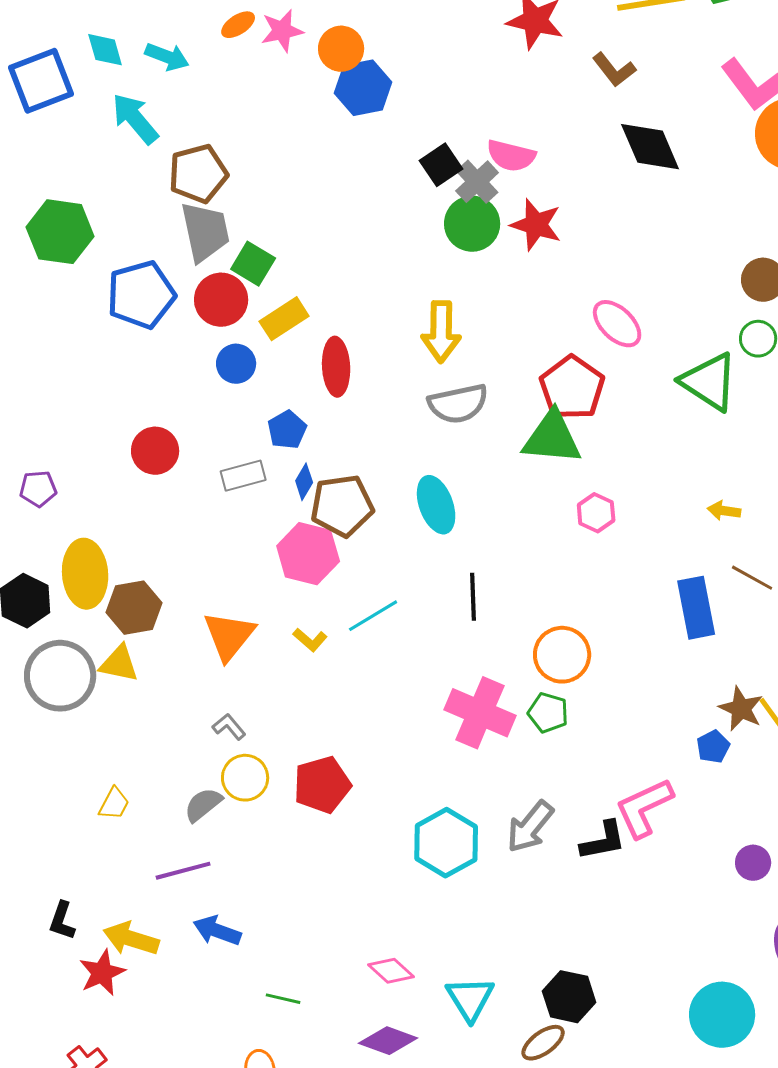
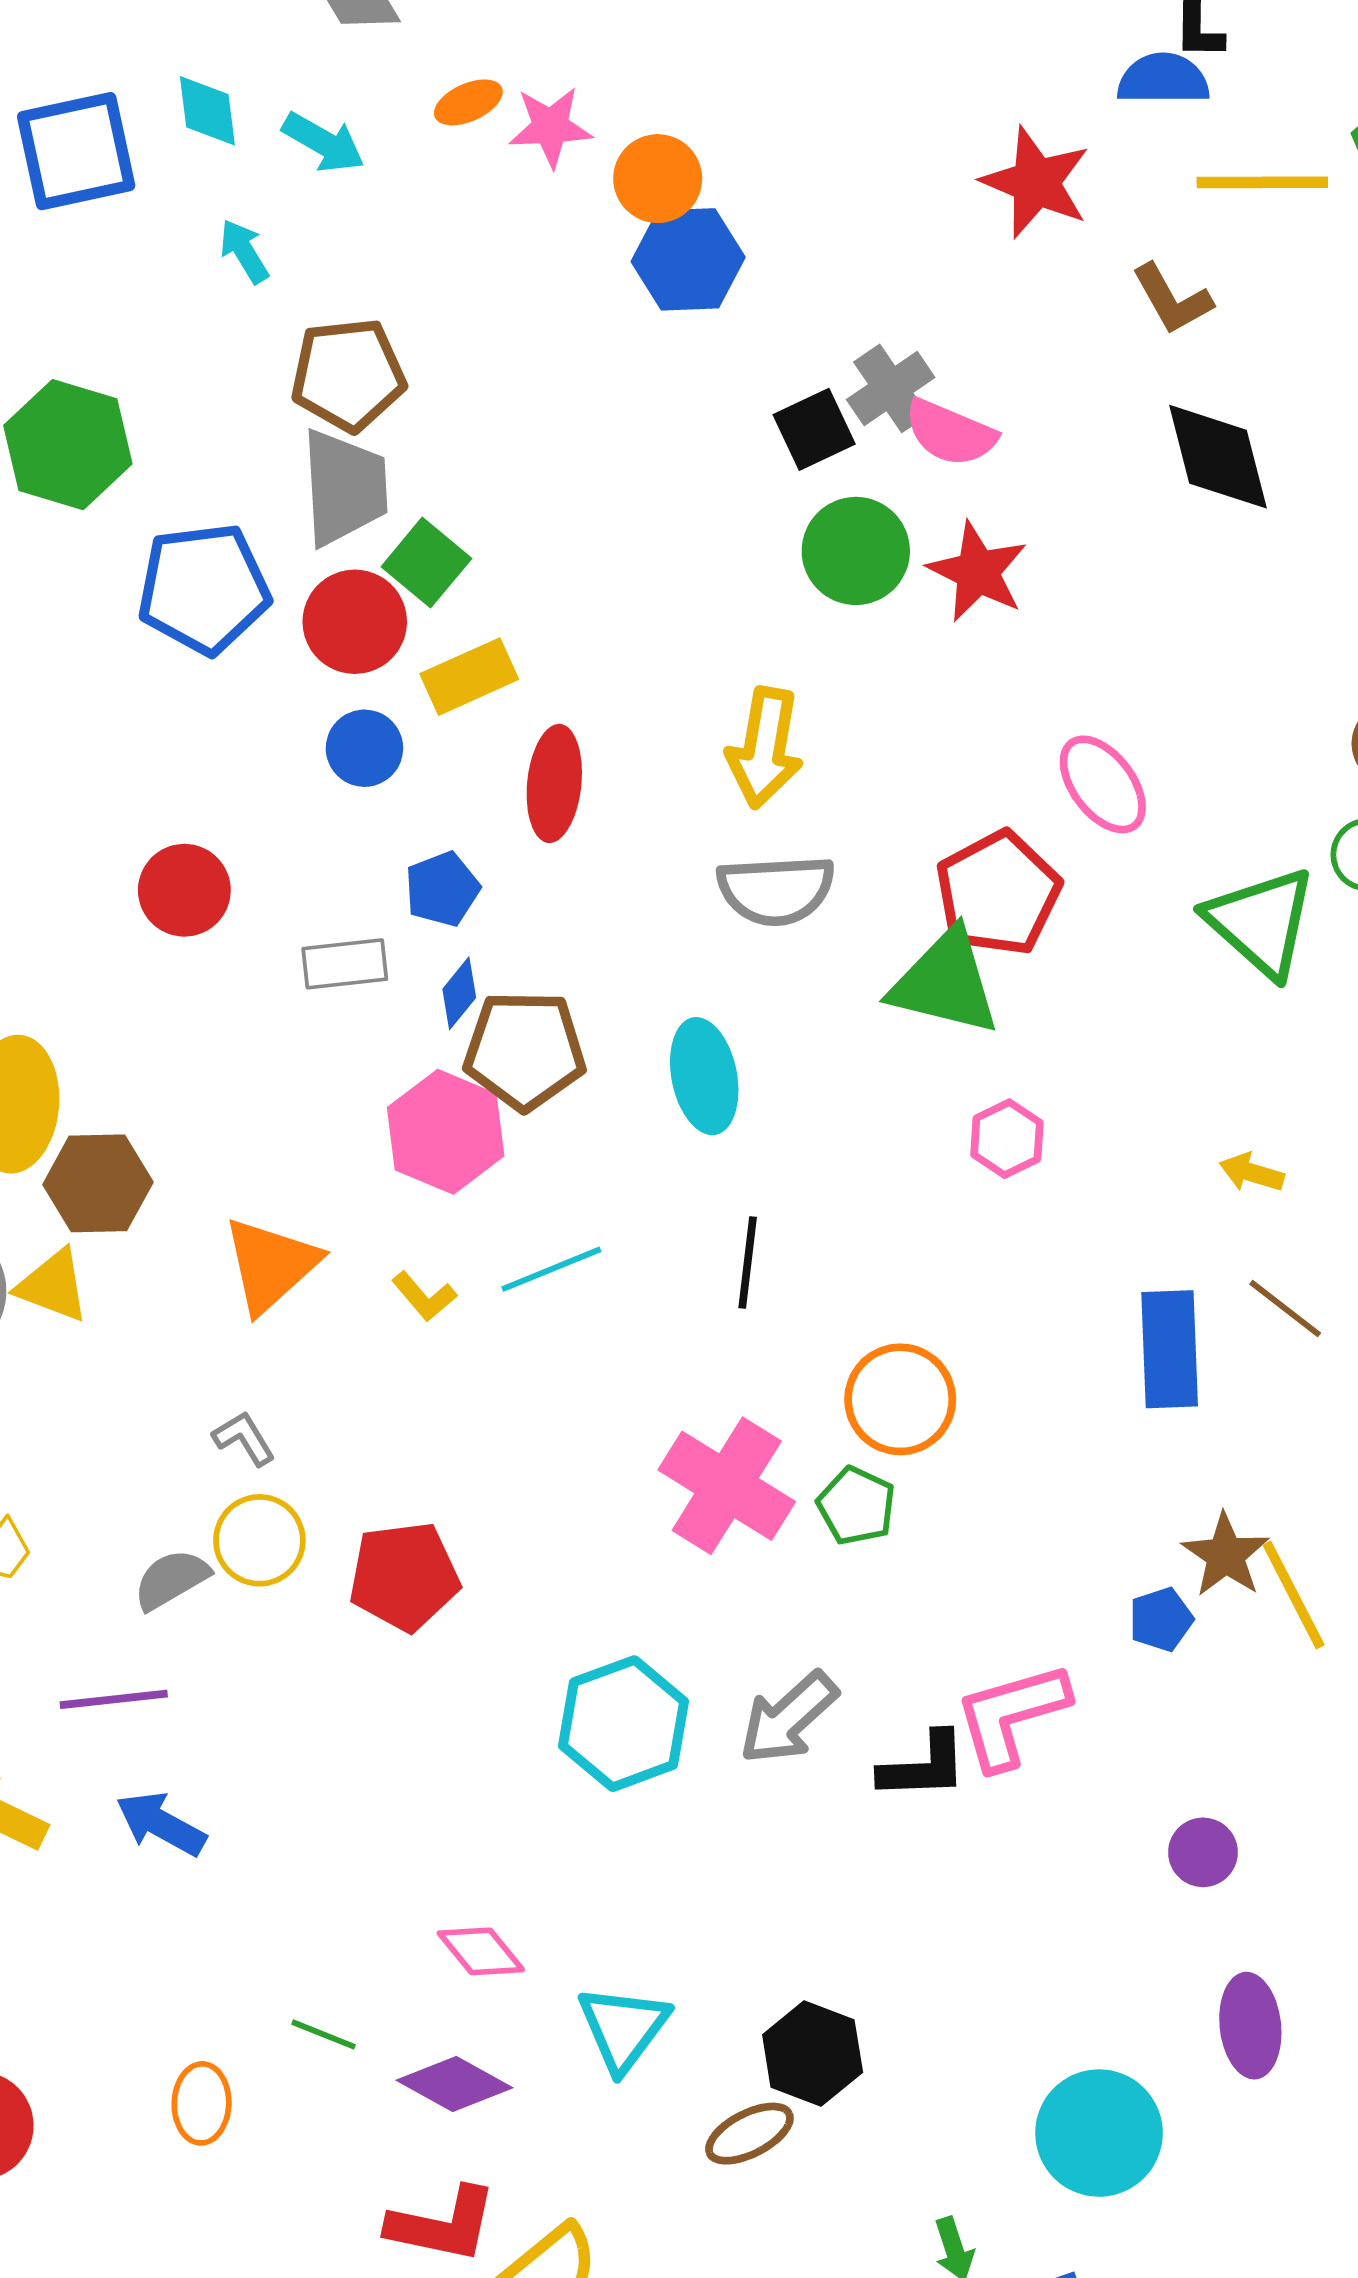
cyan arrow: (135, 119) -> (244, 251), size x0.6
gray cross: (477, 182) -> (891, 388), moved
green line: (283, 999) -> (324, 2034), moved

